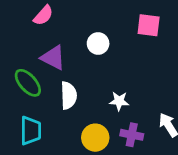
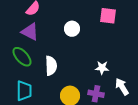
purple triangle: (53, 58) -> (30, 32), moved
white star: (119, 101) -> (102, 68), moved

